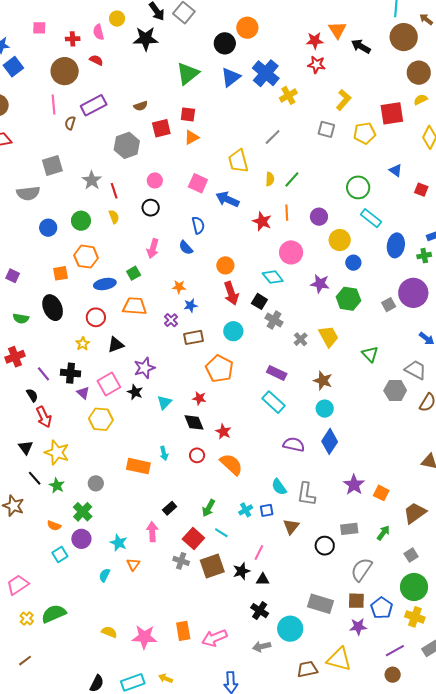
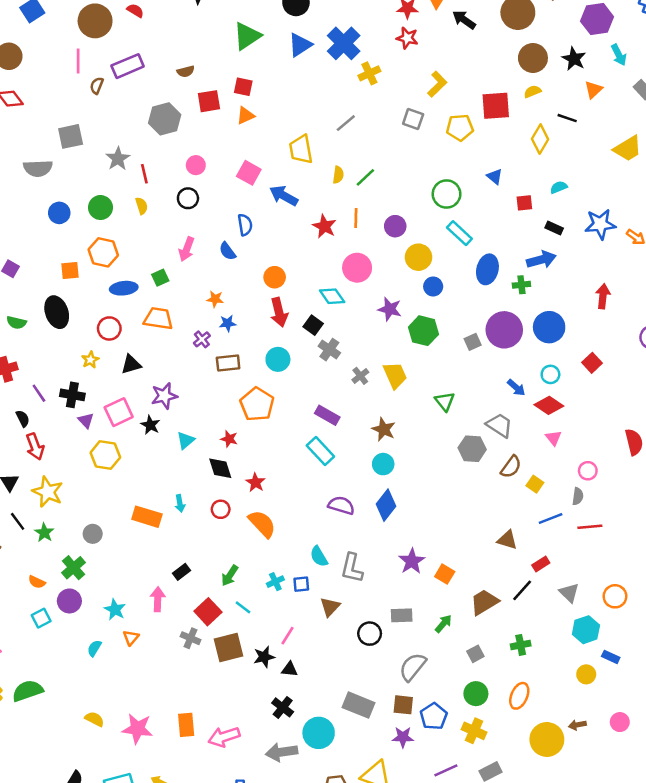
red square: (421, 190) -> (524, 203), turned -32
green circle: (414, 587) -> (476, 694), size x0.7
gray arrow: (262, 647) -> (282, 752), size x1.4

